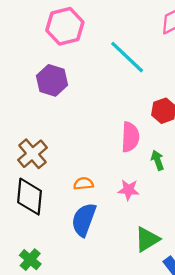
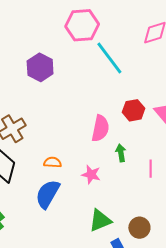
pink hexagon: (65, 26) -> (82, 25), moved

